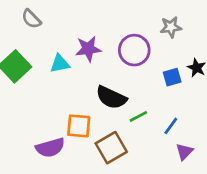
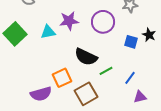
blue square: (172, 77) -> (131, 42), turned 32
orange square: (79, 126) -> (62, 78), turned -30
purple triangle: (184, 152) -> (140, 97), turned 32

